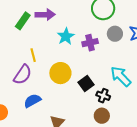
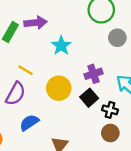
purple cross: (90, 43) -> (93, 74), moved
yellow line: (33, 55) -> (26, 70), turned -40

